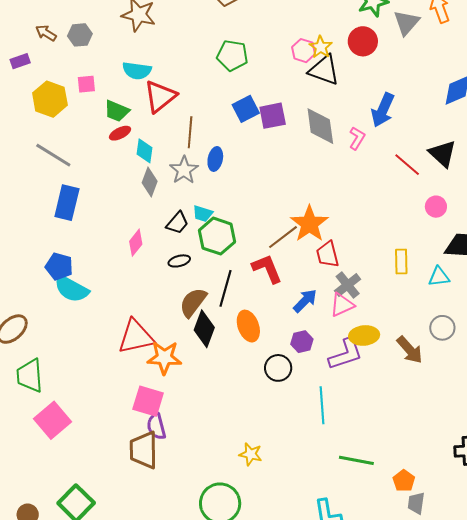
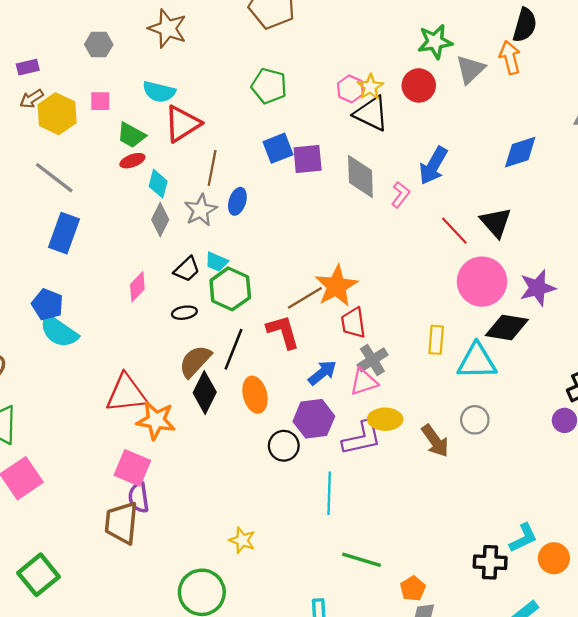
brown arrow: (46, 33) -> (32, 99), moved, turned -70
pink circle: (436, 207) -> (482, 282), size x2.0
cyan triangle: (439, 277) -> (477, 361), size x1.6
purple hexagon: (302, 342) -> (314, 419), size x1.6

